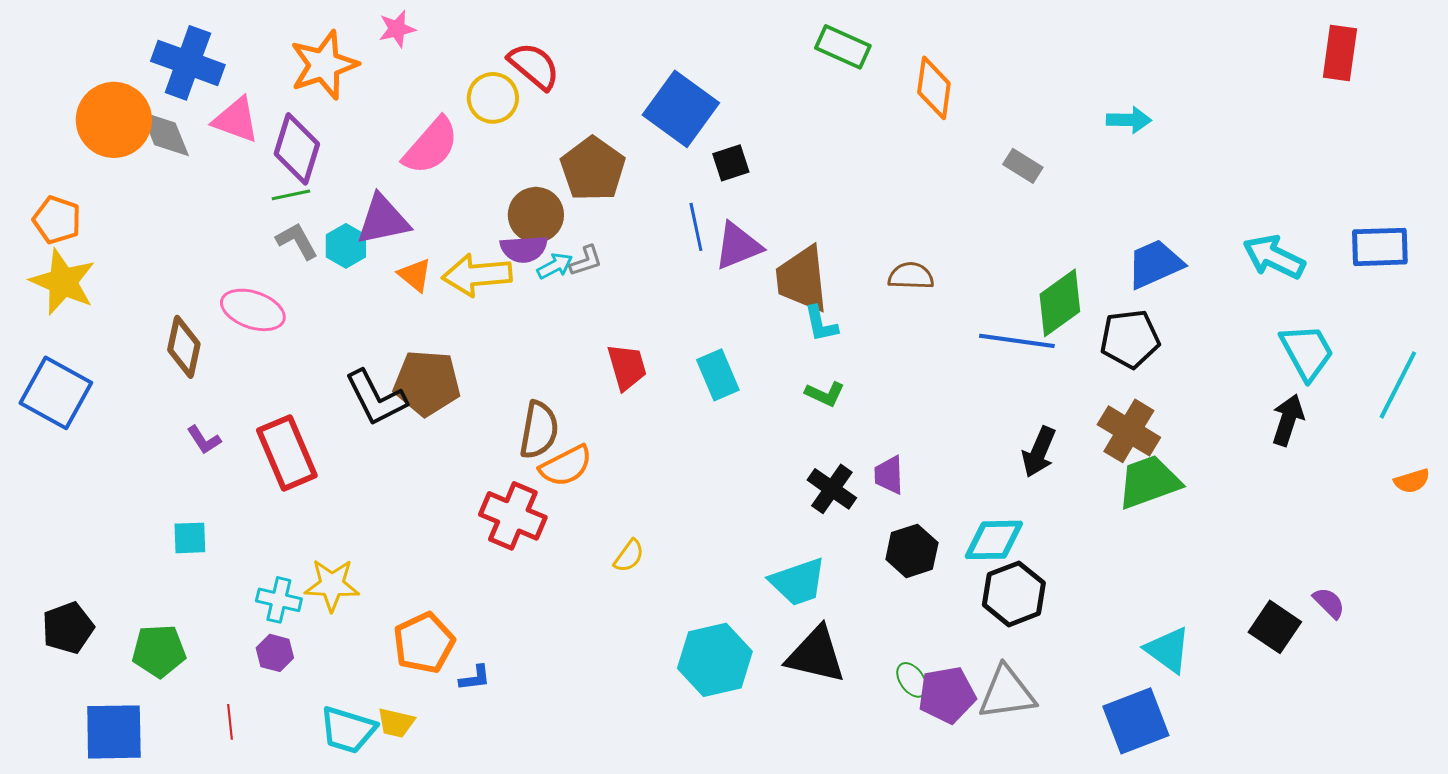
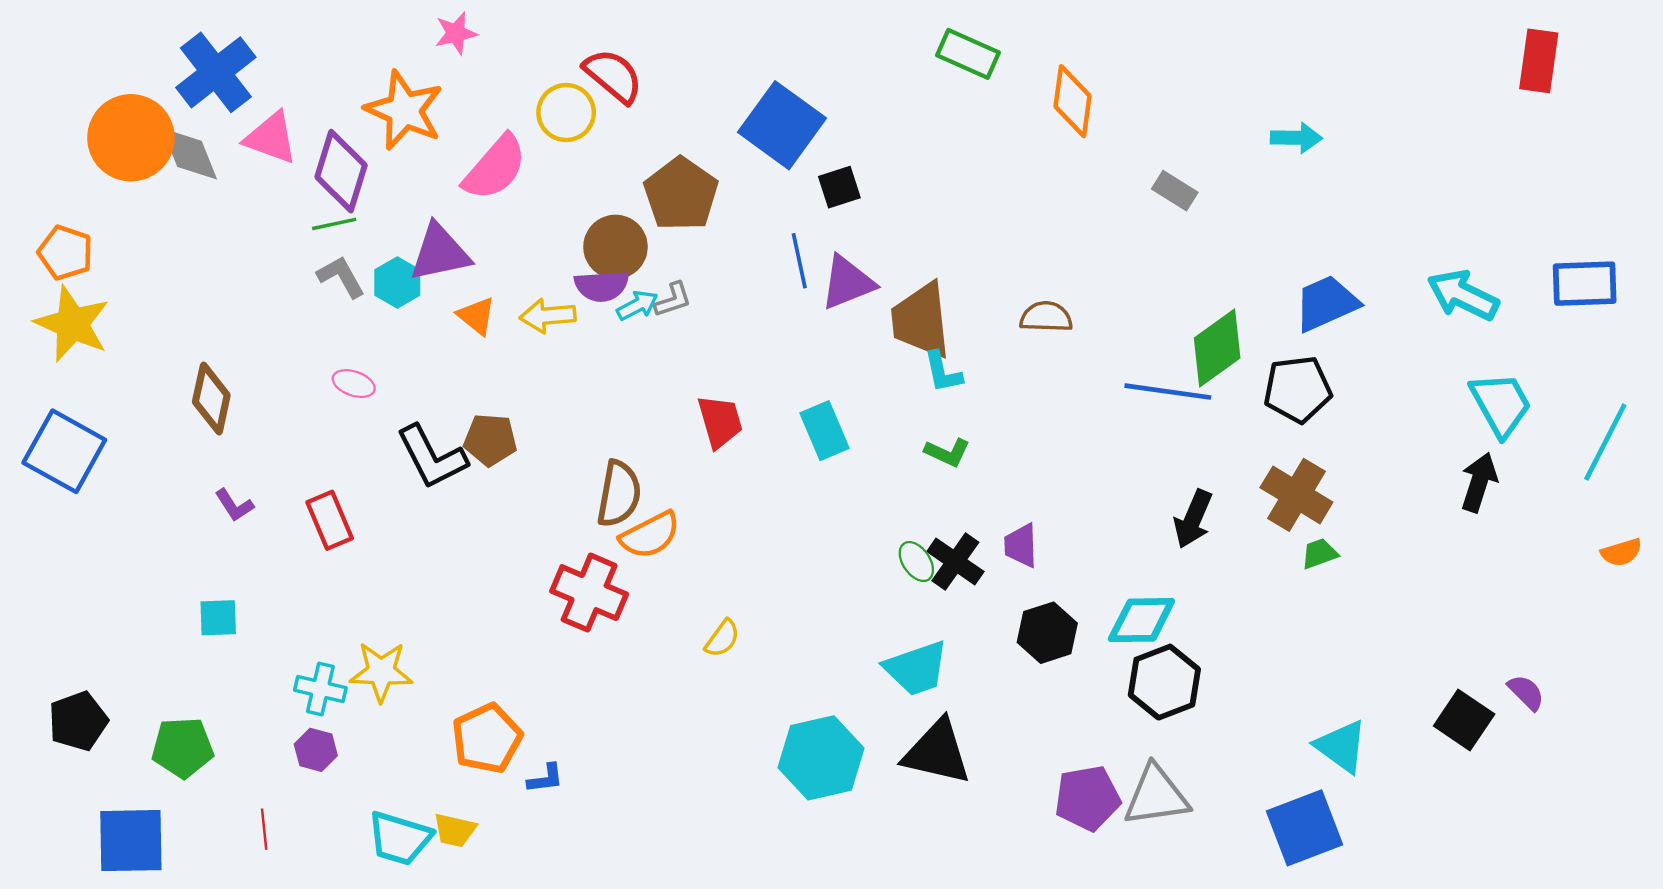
blue cross: (188, 63) -> (216, 72), turned 32
orange star: (324, 65) -> (404, 110), moved, turned -30
yellow arrow: (477, 275) -> (548, 316), size x0.7
pink ellipse: (253, 310) -> (354, 384), moved, size x0.6
brown pentagon: (427, 383) -> (490, 440), size x0.7
red rectangle: (287, 453) -> (330, 520), size x0.7
green trapezoid: (1149, 482) -> (1319, 553), size x0.5
green ellipse: (912, 680) -> (916, 562), moved

